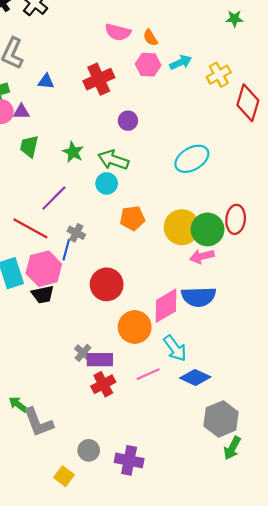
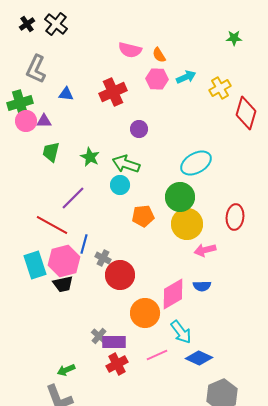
green circle: (208, 229) -> (180, 197), moved
gray cross: (76, 233) -> (103, 258), moved
blue semicircle: (199, 297) -> (202, 286), size x0.6
green arrow: (18, 404) -> (66, 370), moved, turned -60

